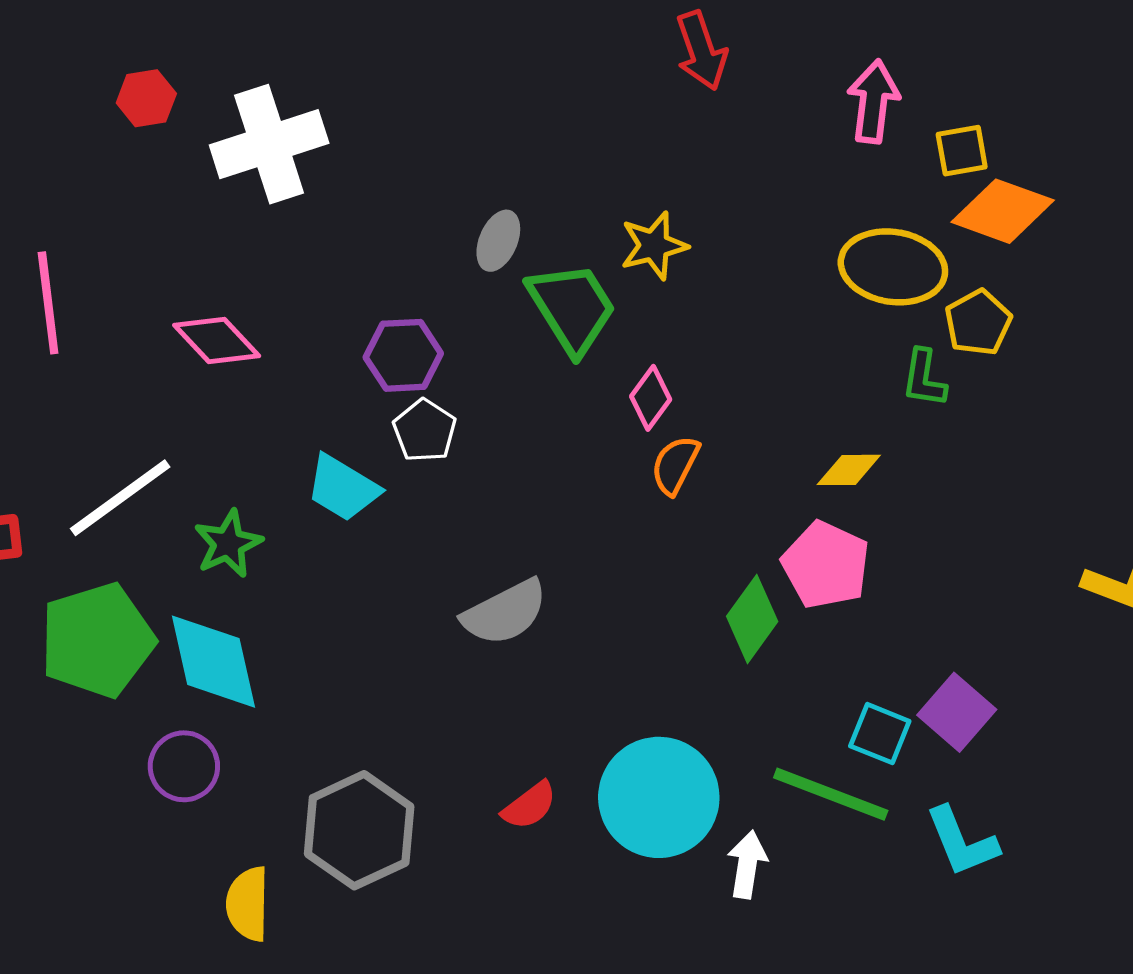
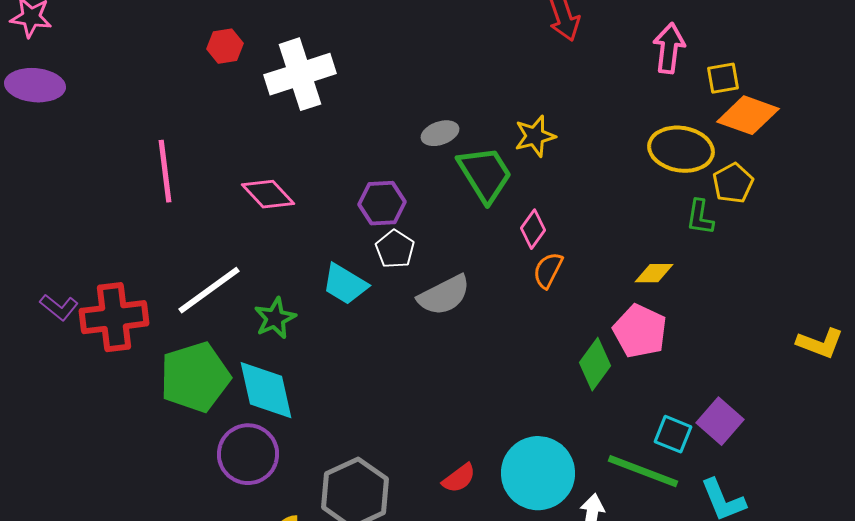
gray ellipse: (498, 241) -> (440, 133), turned 48
gray semicircle: (505, 612) -> (444, 295), moved
purple circle: (184, 766) -> (248, 454), size x1.4

